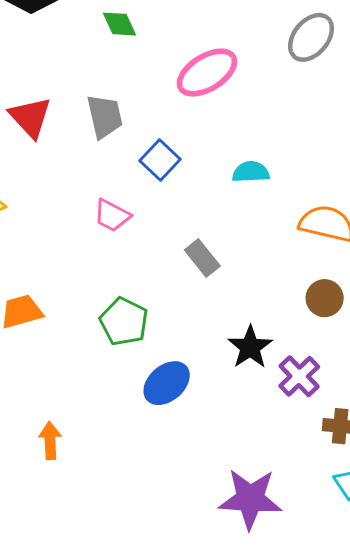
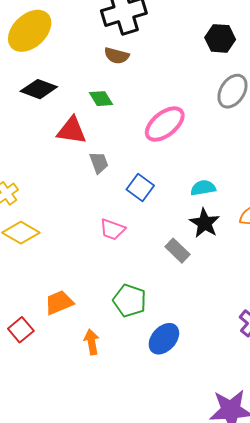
gray trapezoid: (105, 116) -> (99, 163), size x0.7
red triangle: (30, 117) -> (72, 130), moved, turned -32
black star: (250, 347) -> (205, 223), moved
orange arrow: (50, 441) -> (92, 342), moved

